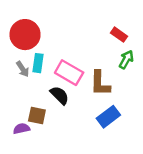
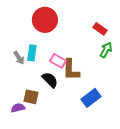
red circle: (25, 35) -> (45, 20), moved
pink rectangle: (69, 73) -> (58, 61), size x0.7
brown L-shape: (100, 83) -> (71, 70), moved

